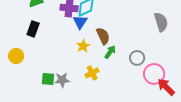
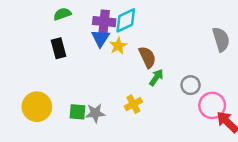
blue triangle: (80, 22) -> (100, 38), moved
black rectangle: (33, 29) -> (58, 48), turned -35
yellow star: (83, 46) -> (118, 46), moved
yellow circle: (16, 56) -> (37, 107), moved, size x1.5

